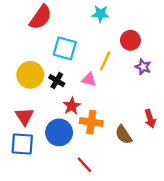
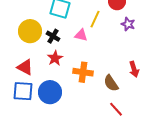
red star: (72, 106) -> (55, 58), moved
red triangle: (25, 116) -> (25, 67), turned -30
blue circle: (59, 132) -> (50, 92), moved
red line: (84, 165) -> (116, 109), moved

